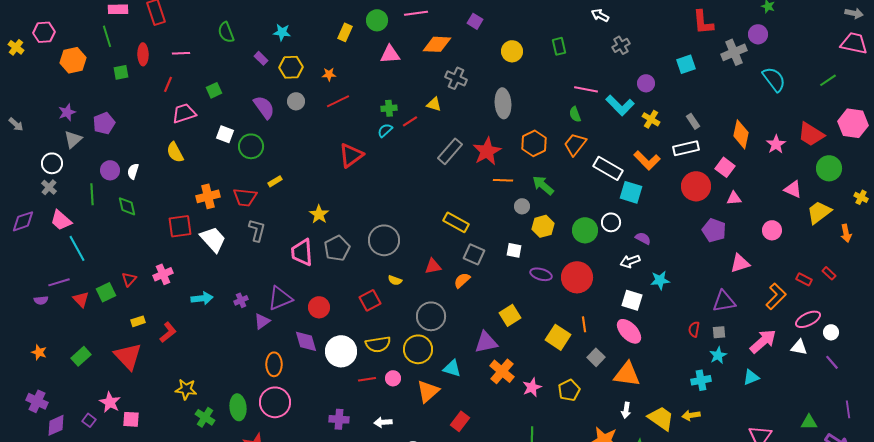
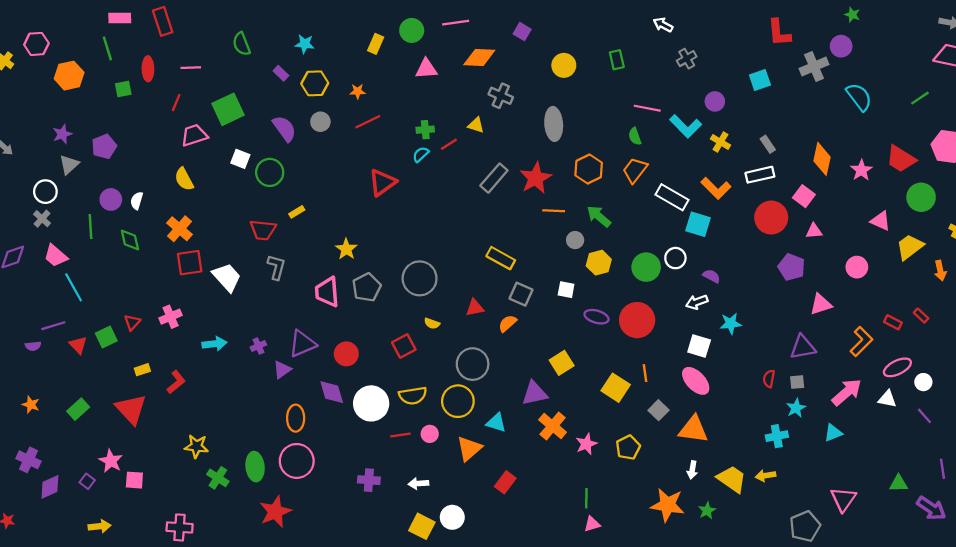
green square: (214, 90) -> (228, 109), size x1.8
orange cross: (208, 196) -> (180, 229), moved, turned -35

